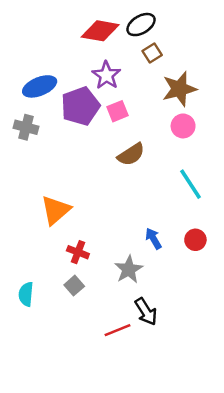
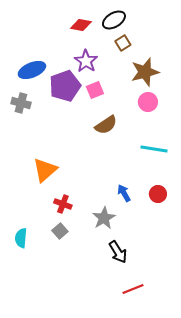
red diamond: (100, 31) -> (81, 25), size x0.7
cyan line: (190, 184) -> (154, 149), turned -48
red line: (118, 330) -> (133, 289), moved

